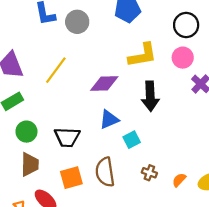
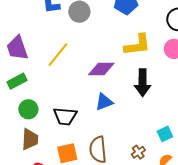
cyan square: (132, 140) -> (165, 134), moved
brown cross: (149, 173) -> (138, 152), turned 32

